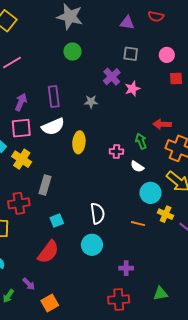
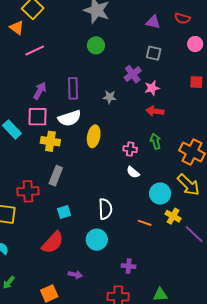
pink circle: (167, 55) -> (195, 44), moved
red arrow: (162, 124) -> (155, 111), moved
yellow cross: (22, 159) -> (50, 141), moved, turned -30
white semicircle: (137, 166) -> (133, 172), moved
purple arrow: (29, 284) -> (75, 275), moved, turned -40

